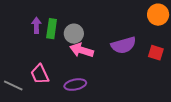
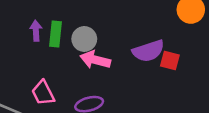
red square: (156, 53) -> (170, 60), moved

